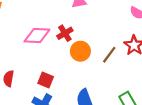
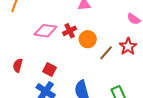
orange circle: (80, 51) -> (88, 39), moved

